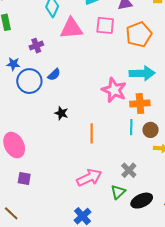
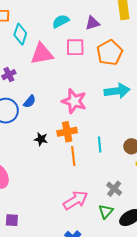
pink star: (114, 90) -> (74, 101), moved
orange cross: (140, 104) -> (67, 132), moved
cyan line: (131, 127) -> (100, 145), moved
purple square: (24, 179) -> (12, 220), moved

